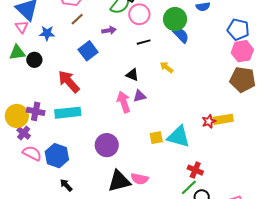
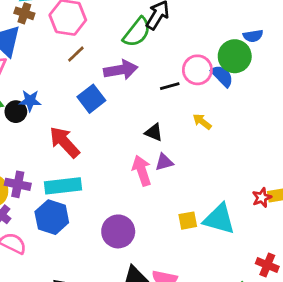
pink circle: (139, 14) -> (197, 70), moved
green circle: (175, 19) -> (235, 56), moved
purple arrow: (109, 30) -> (121, 70), size x1.6
blue star: (47, 33) -> (30, 101), moved
blue hexagon: (57, 156) -> (52, 217), moved
red cross: (195, 170) -> (267, 265), moved

